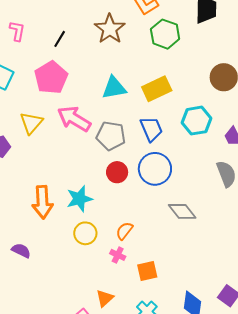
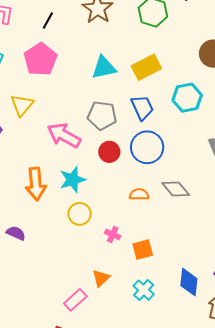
pink arrow: (74, 119) -> (64, 135), moved
orange semicircle: (124, 231) -> (139, 194), moved, turned 54

